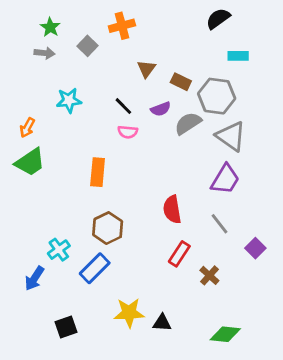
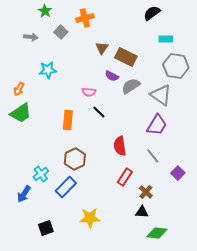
green star: (50, 27) -> (45, 11), moved
brown rectangle: (181, 82) -> (126, 57), size x1.5
gray hexagon: (217, 96) -> (176, 66), moved
black line: (123, 106) -> (99, 112), moved
purple semicircle: (161, 109) -> (112, 76), turned 48
black triangle: (162, 323) -> (142, 212), moved

